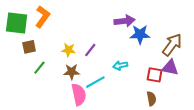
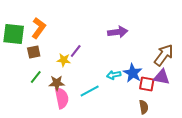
blue star: (140, 34) -> (133, 73), moved, turned 30
brown square: (29, 47) -> (34, 52), moved
purple line: (90, 50) -> (76, 51), moved
brown star: (72, 72) -> (57, 83), moved
pink semicircle: (79, 95) -> (62, 98), moved

